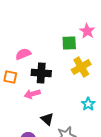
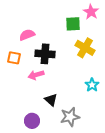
yellow cross: (81, 67) -> (85, 48), turned -30

